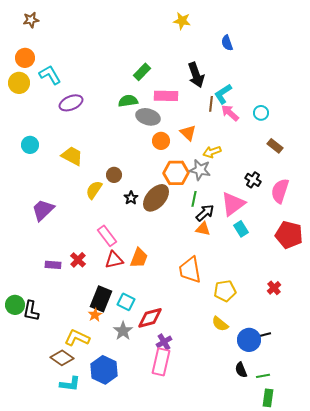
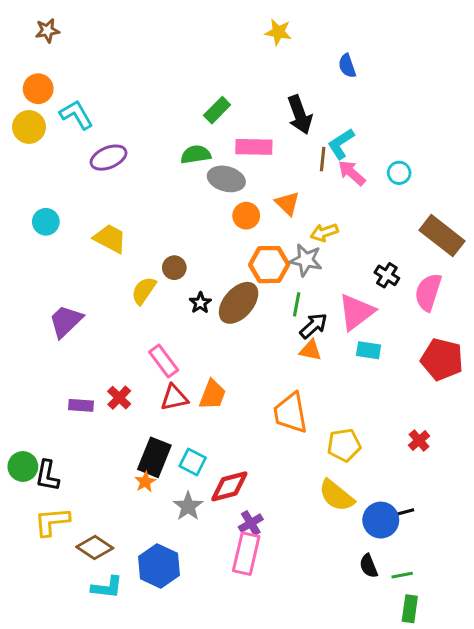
brown rectangle: (275, 146) -> (442, 236), moved, size x1.8
cyan rectangle: (241, 229) -> (369, 350), turned -49
yellow semicircle: (220, 324) -> (336, 496), size x1.4
yellow L-shape: (77, 338) -> (52, 522), moved, turned -30

